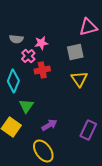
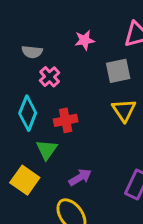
pink star: (41, 43) -> (85, 40), moved
red cross: (42, 70) -> (66, 120), moved

